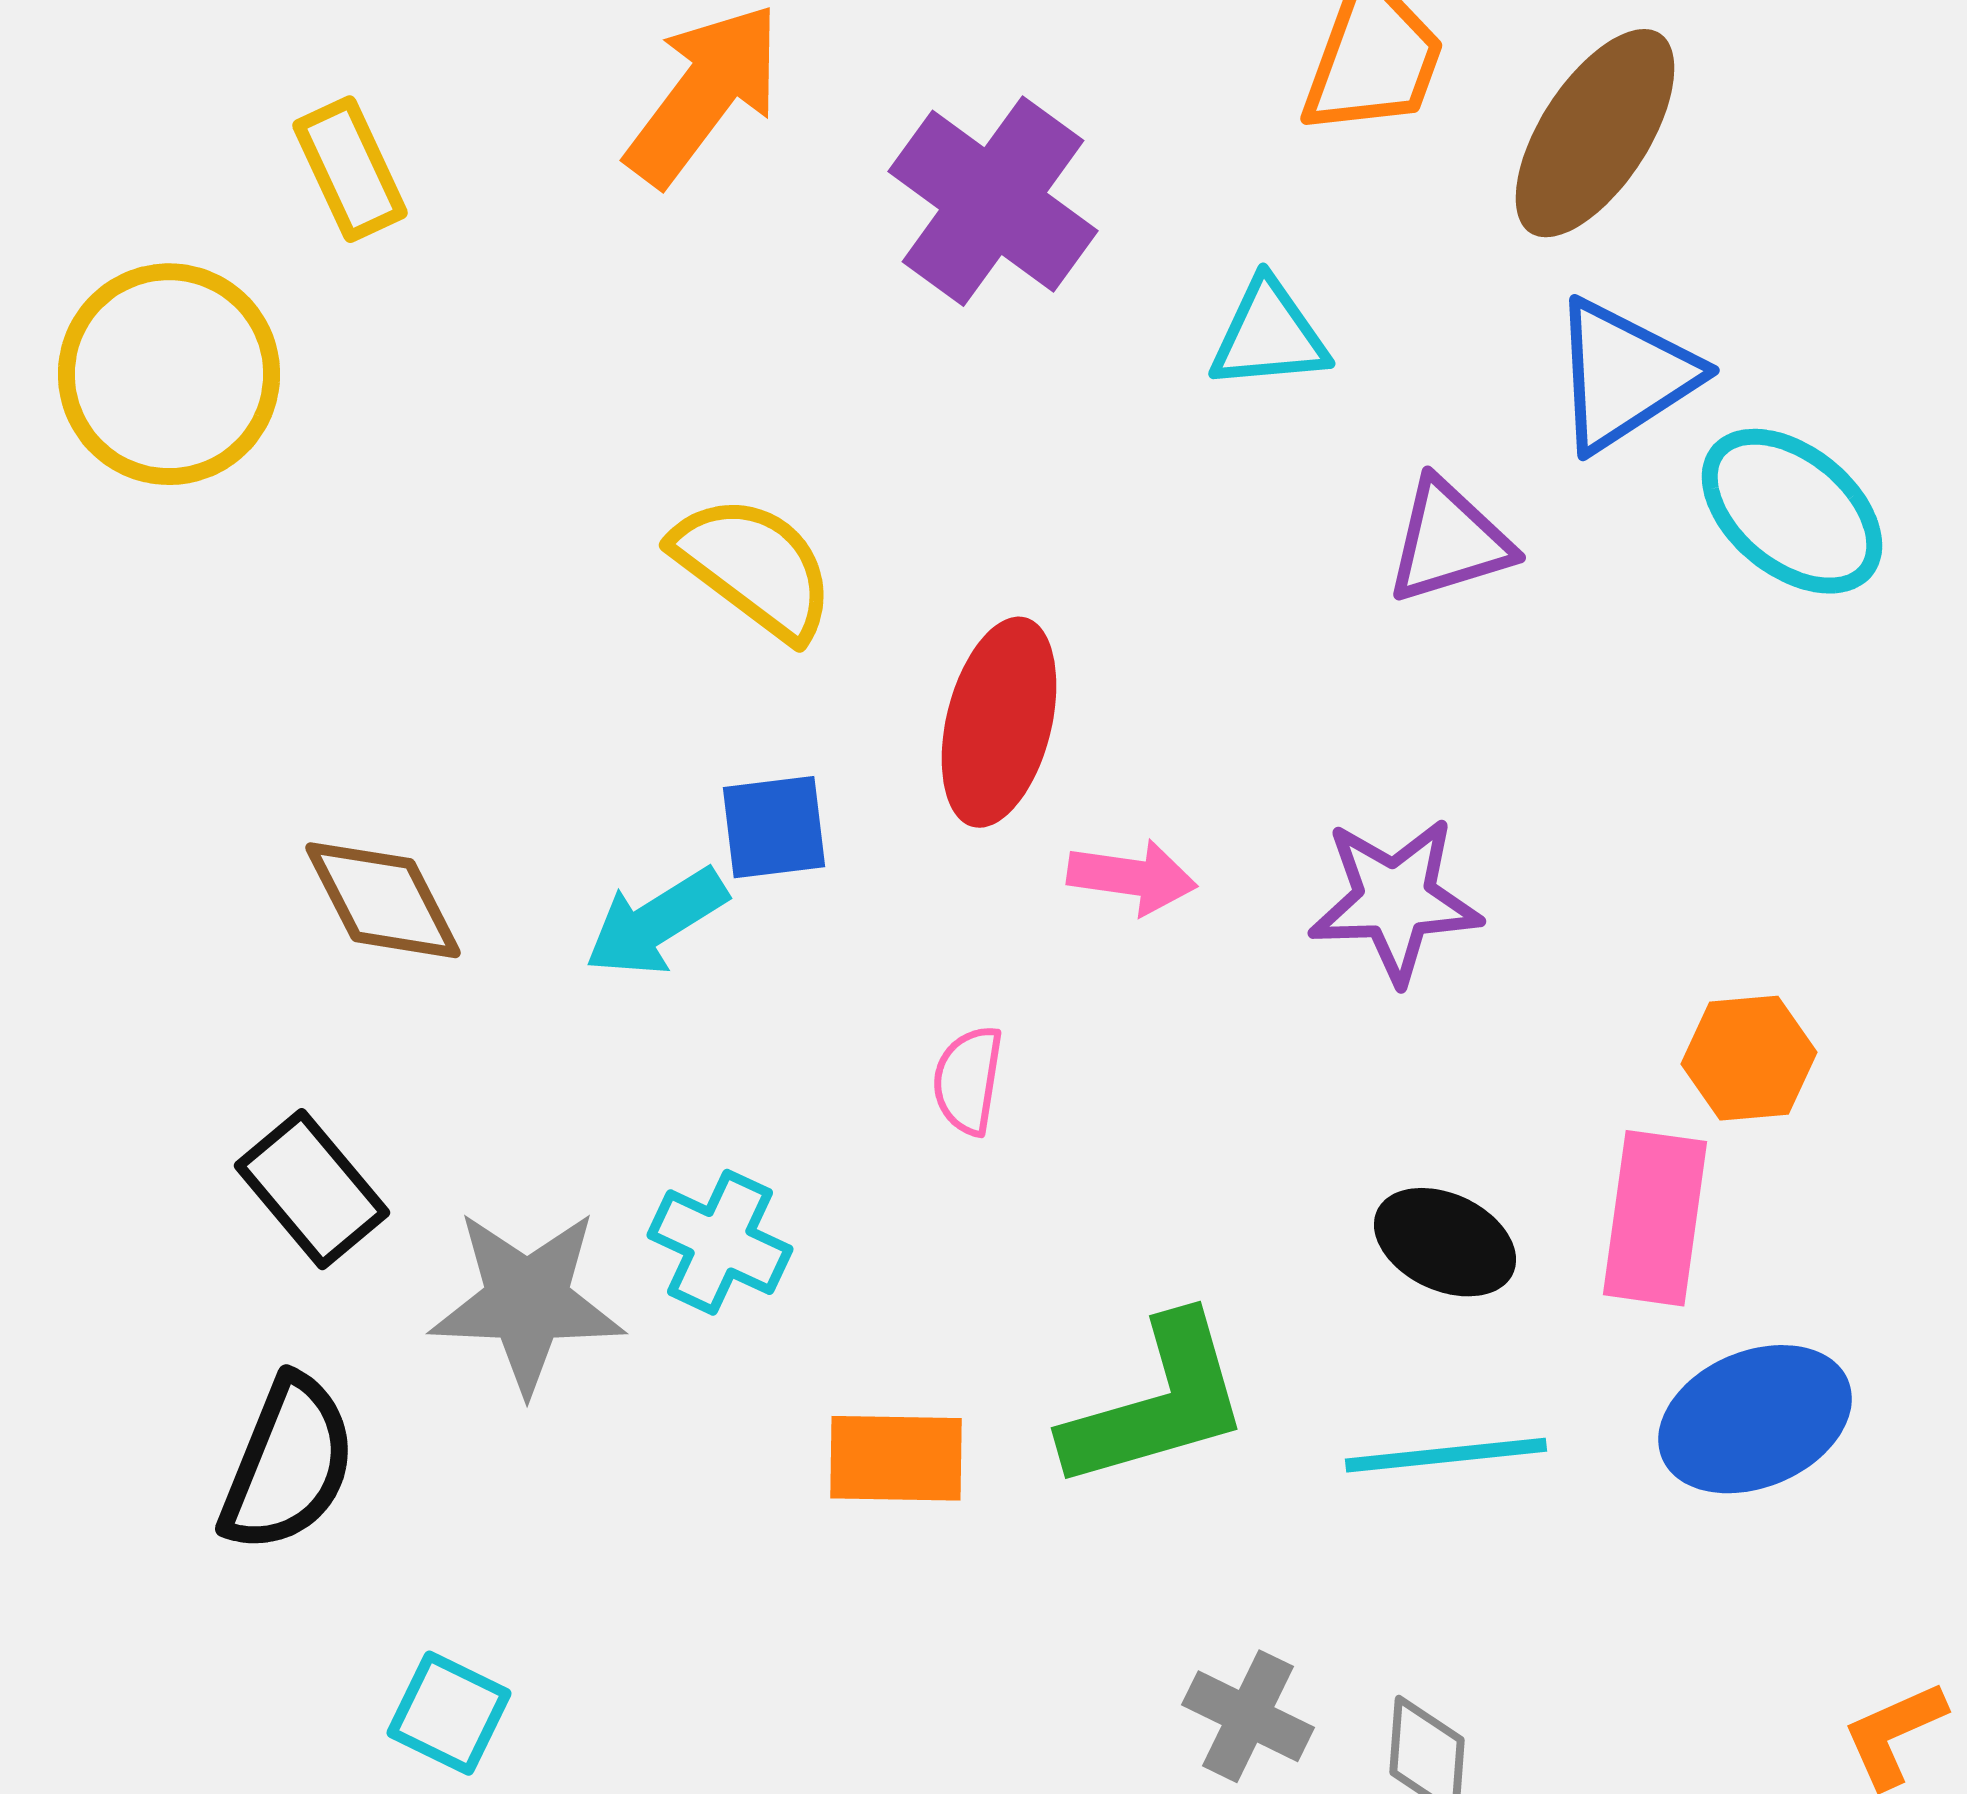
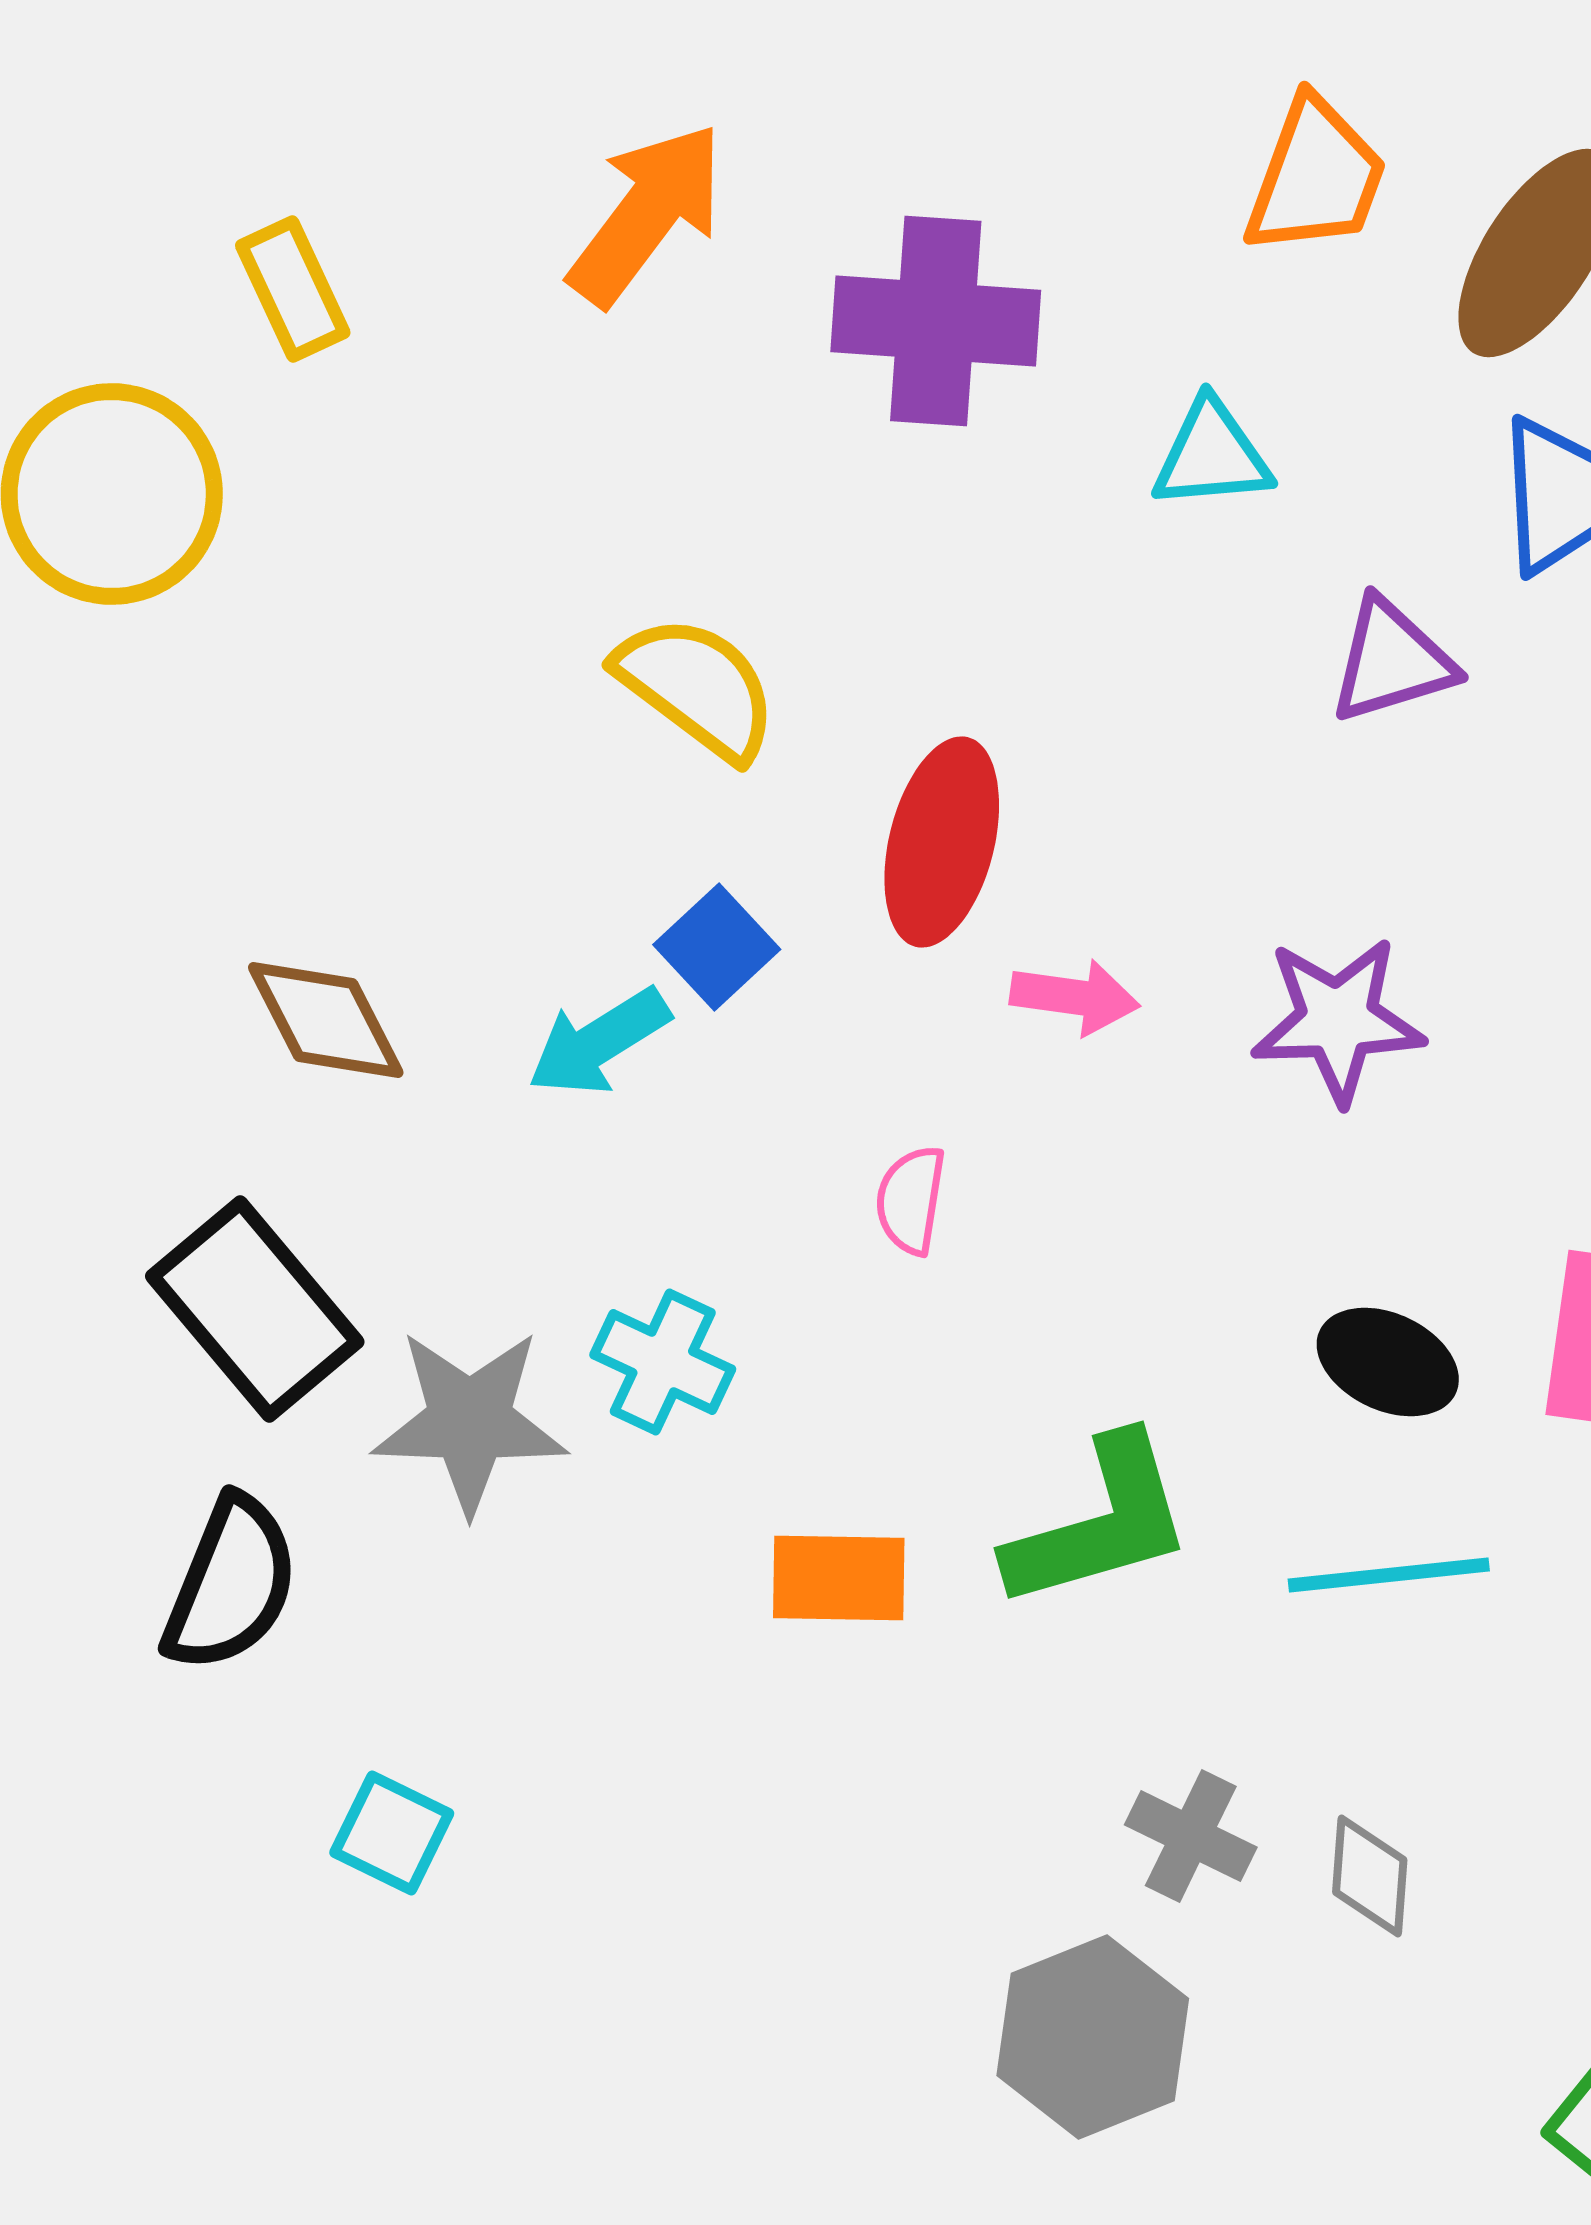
purple cross: (993, 201) -> (936, 321), turned -32
blue square: (774, 827) -> (717, 947), turned -36
black rectangle: (312, 1189) -> (255, 1309), size x1.4

